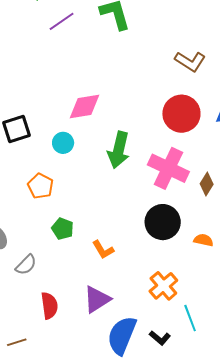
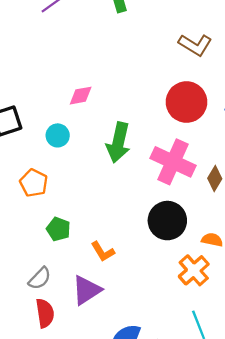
pink diamond: (85, 107) -> (81, 96), size x0.7
gray semicircle: (26, 265) -> (40, 278), moved
orange cross: (163, 286) -> (194, 270), moved
purple triangle: (97, 299) -> (87, 290), moved

